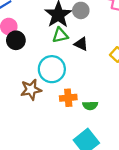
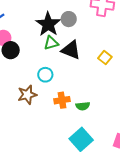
black triangle: (81, 44) -> (71, 50), size x1.5
cyan circle: (52, 69) -> (45, 75), size x0.6

